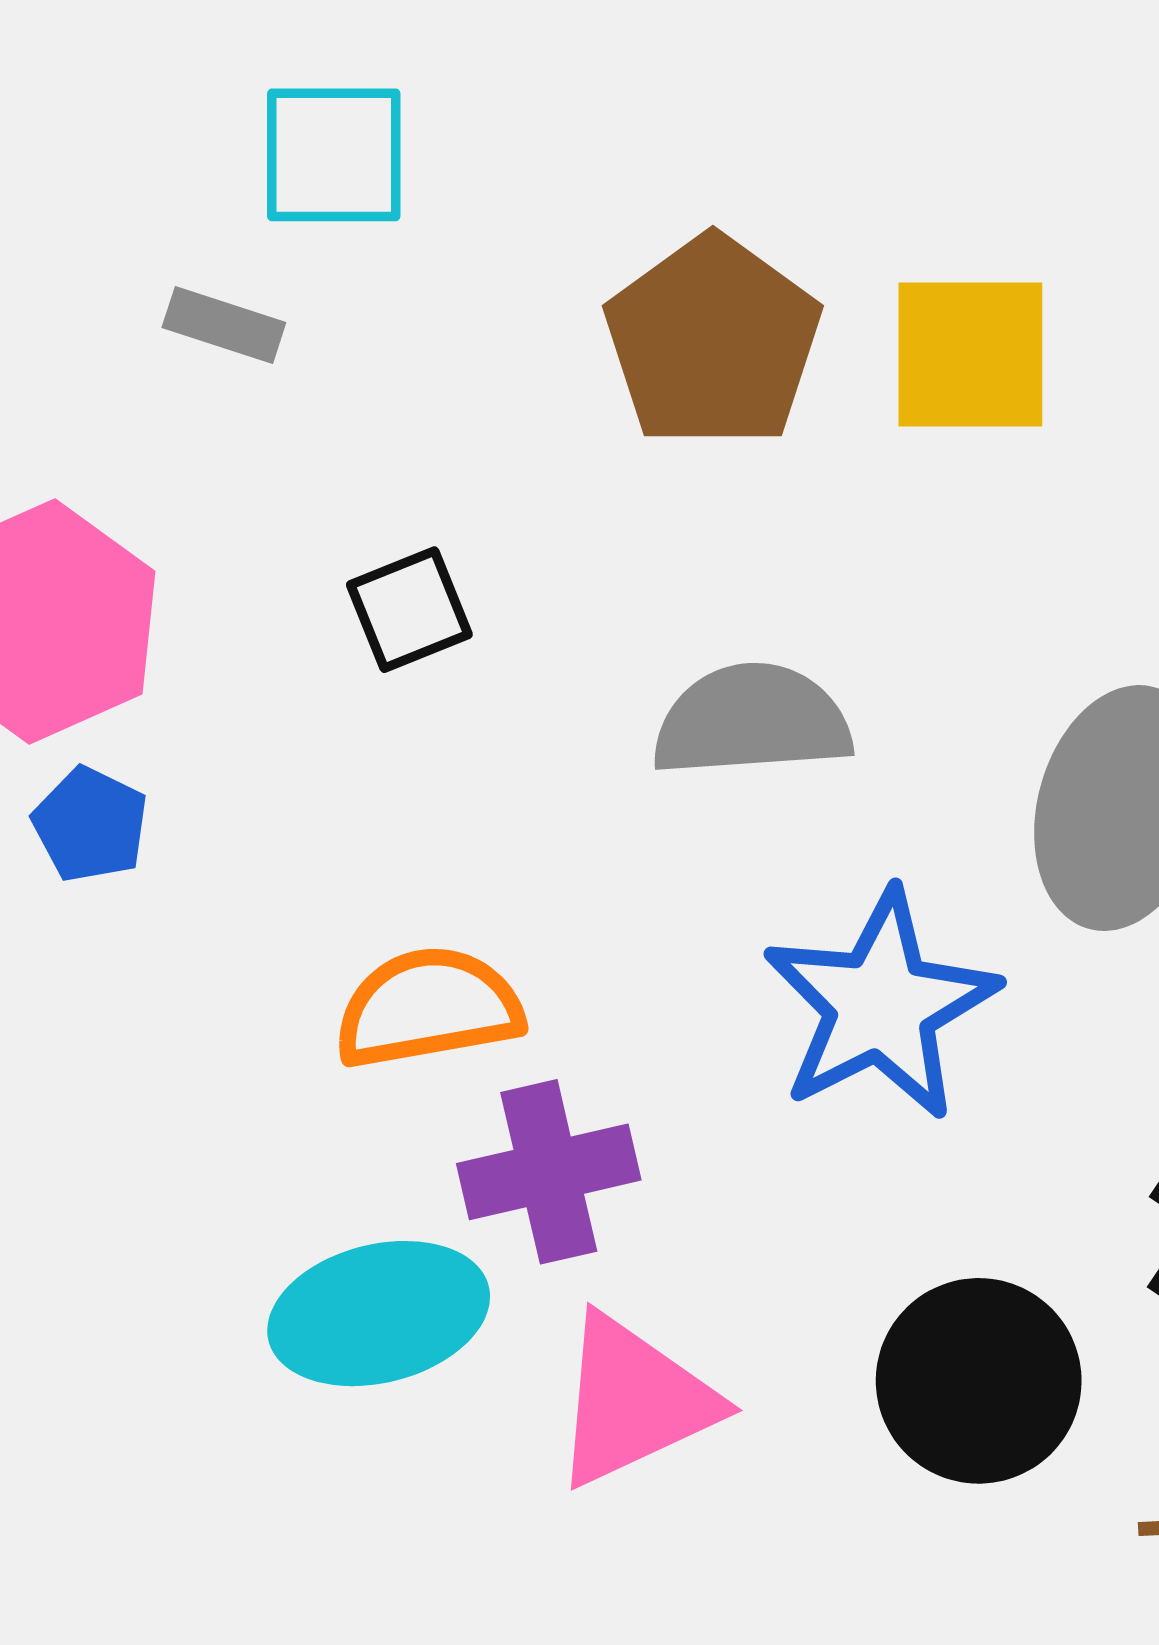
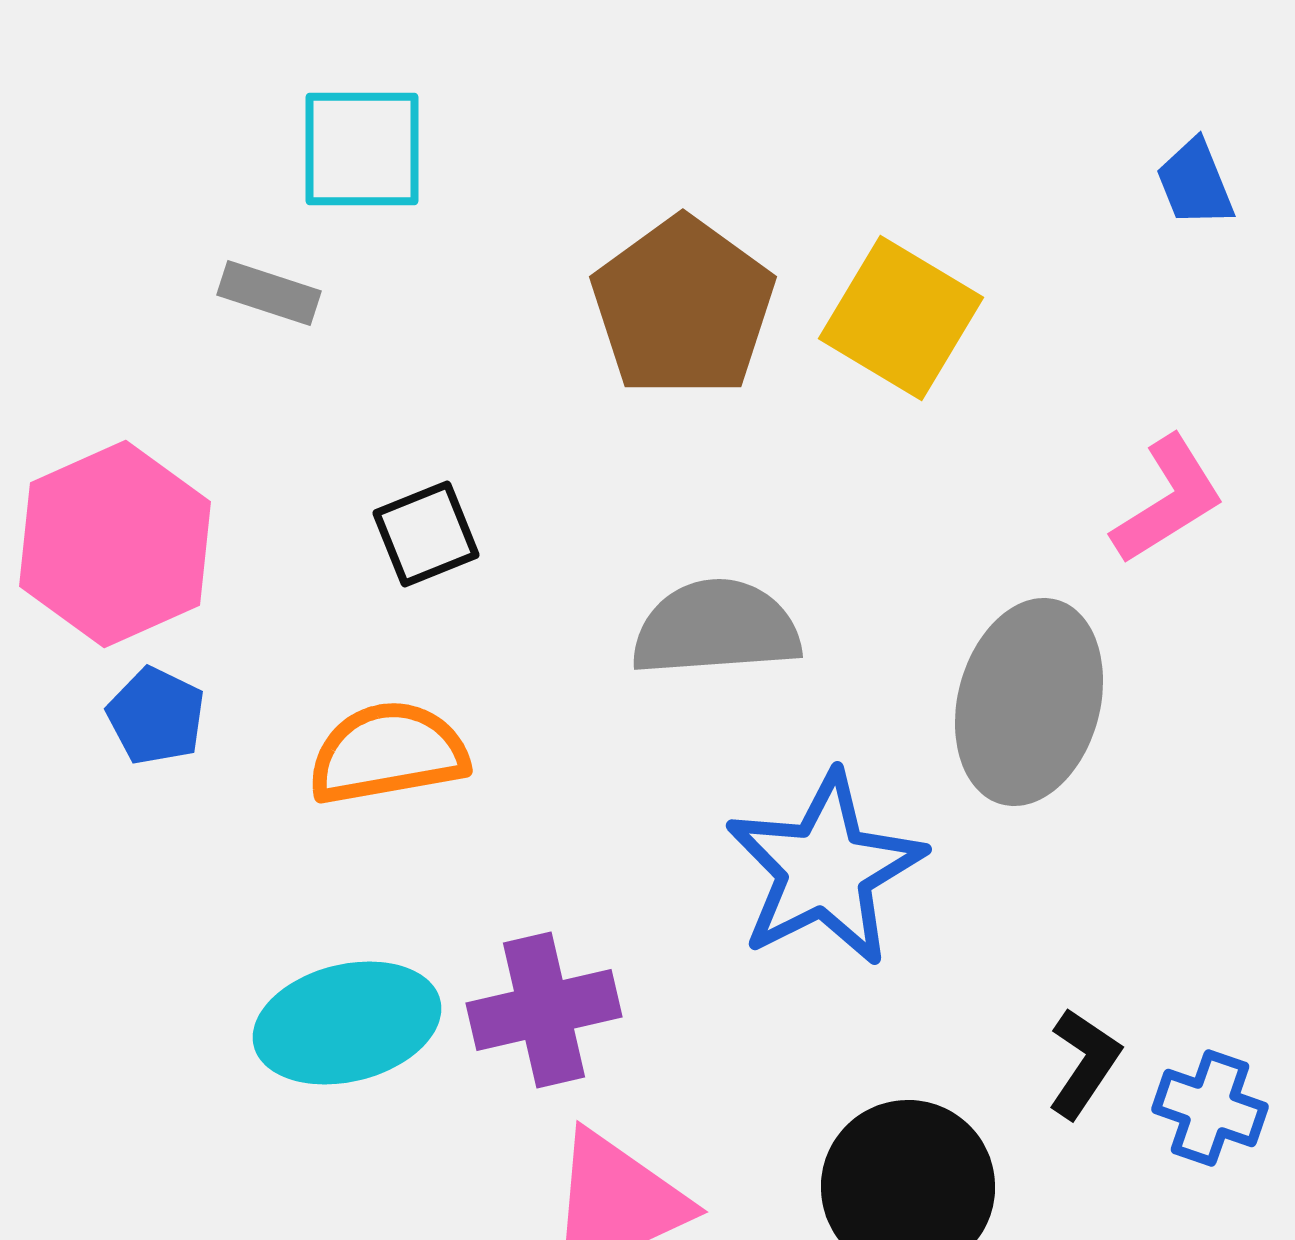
yellow square: (970, 354) -> (901, 318), turned 31
orange semicircle: (428, 1008) -> (388, 753), moved
cyan ellipse: (379, 1314) -> (347, 1023), moved

